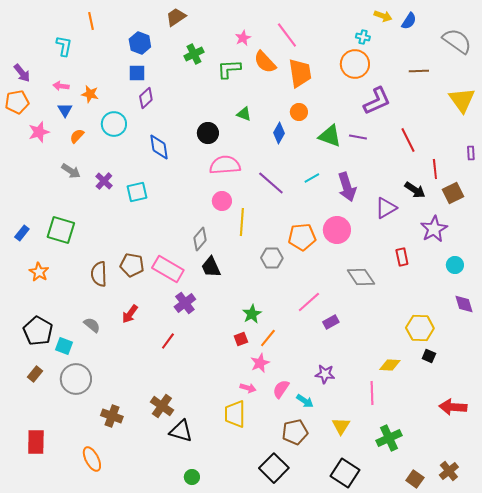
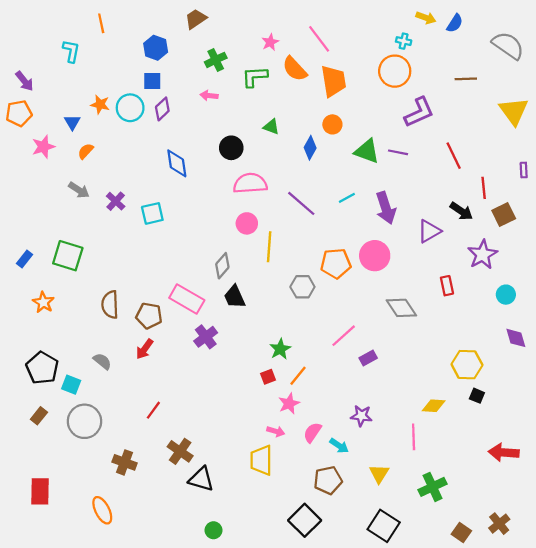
pink arrow: (61, 86) -> (209, 96), moved
cyan circle: (114, 124) -> (130, 108), moved
brown pentagon: (132, 265) -> (149, 316), moved
red line: (168, 341) -> (153, 410), moved

